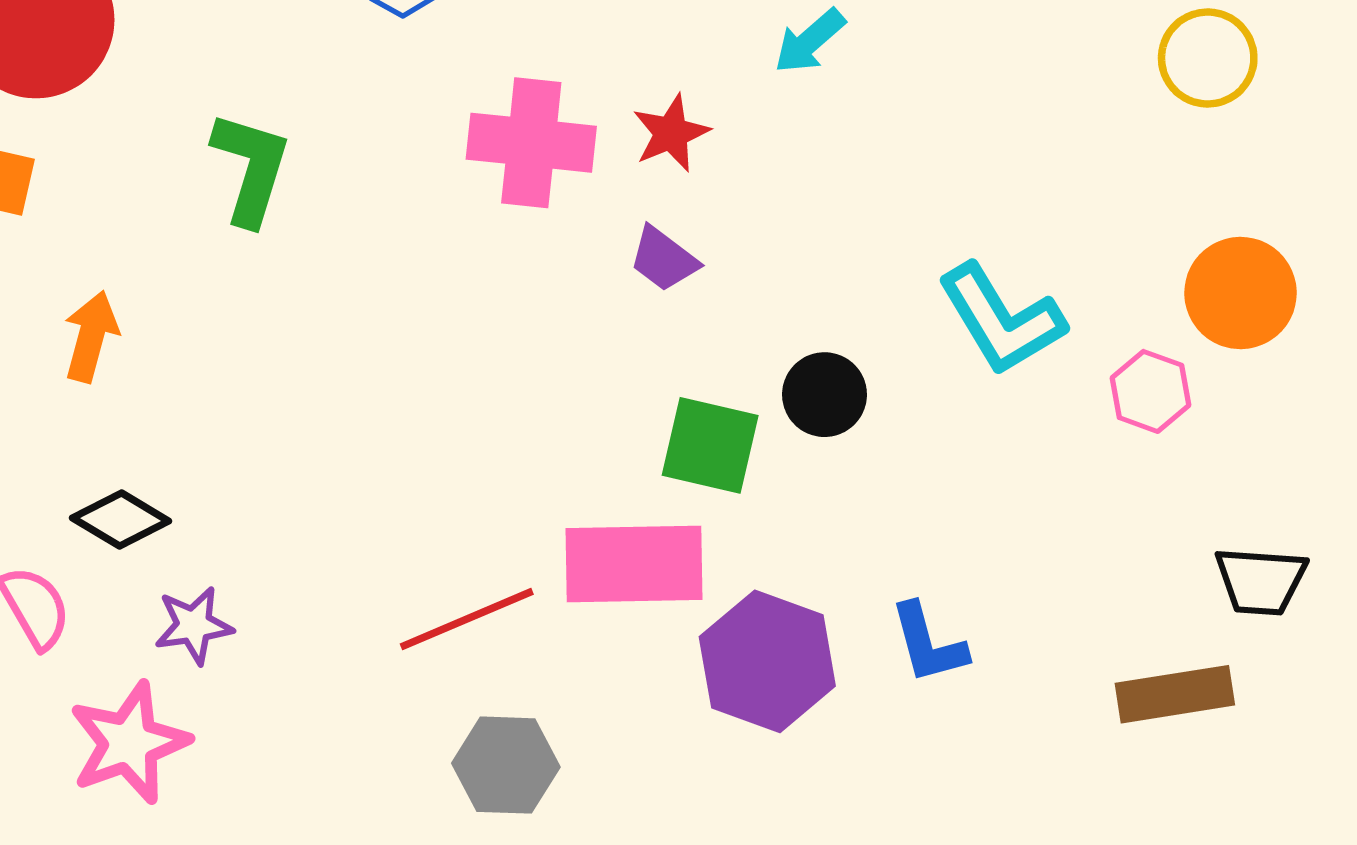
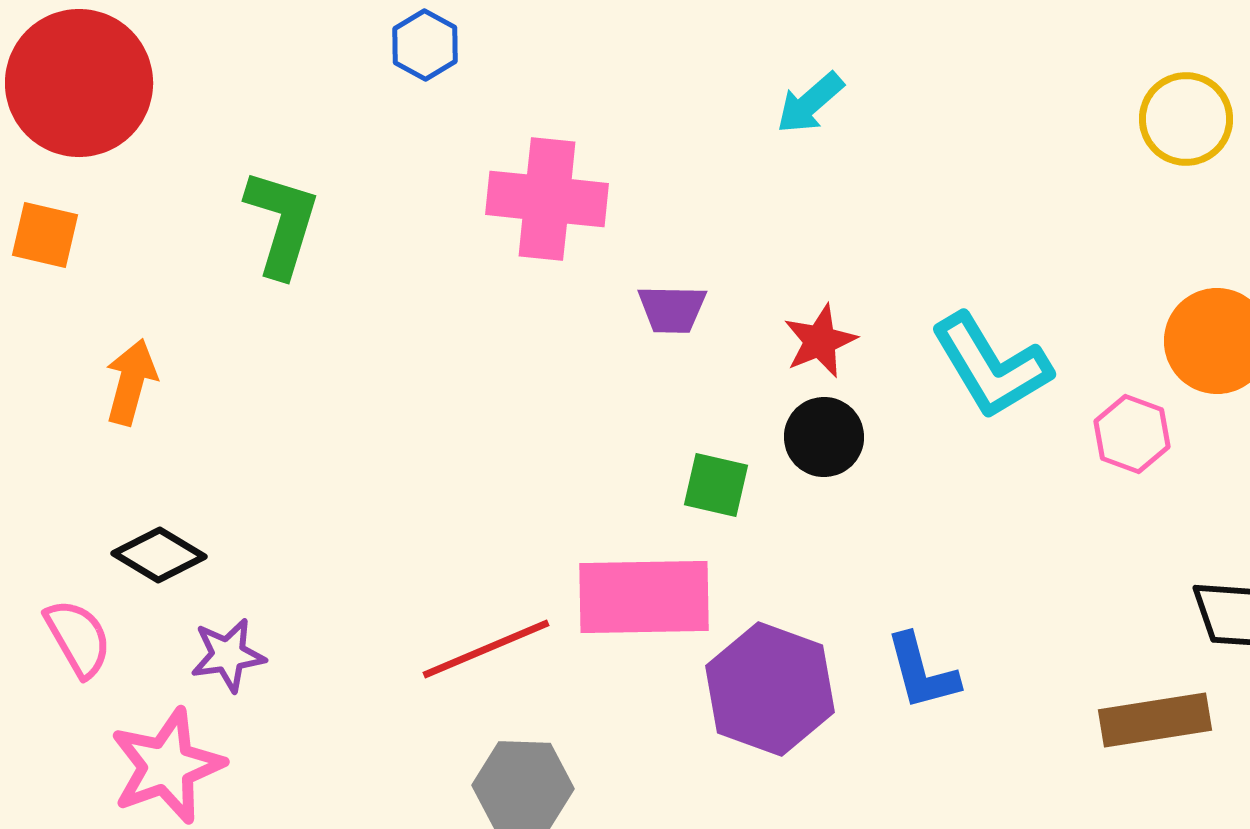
red star: (671, 133) -> (820, 341), moved
purple trapezoid: (664, 259) -> (672, 309), turned -36
green square: (710, 445) -> (716, 485), size x0.7

